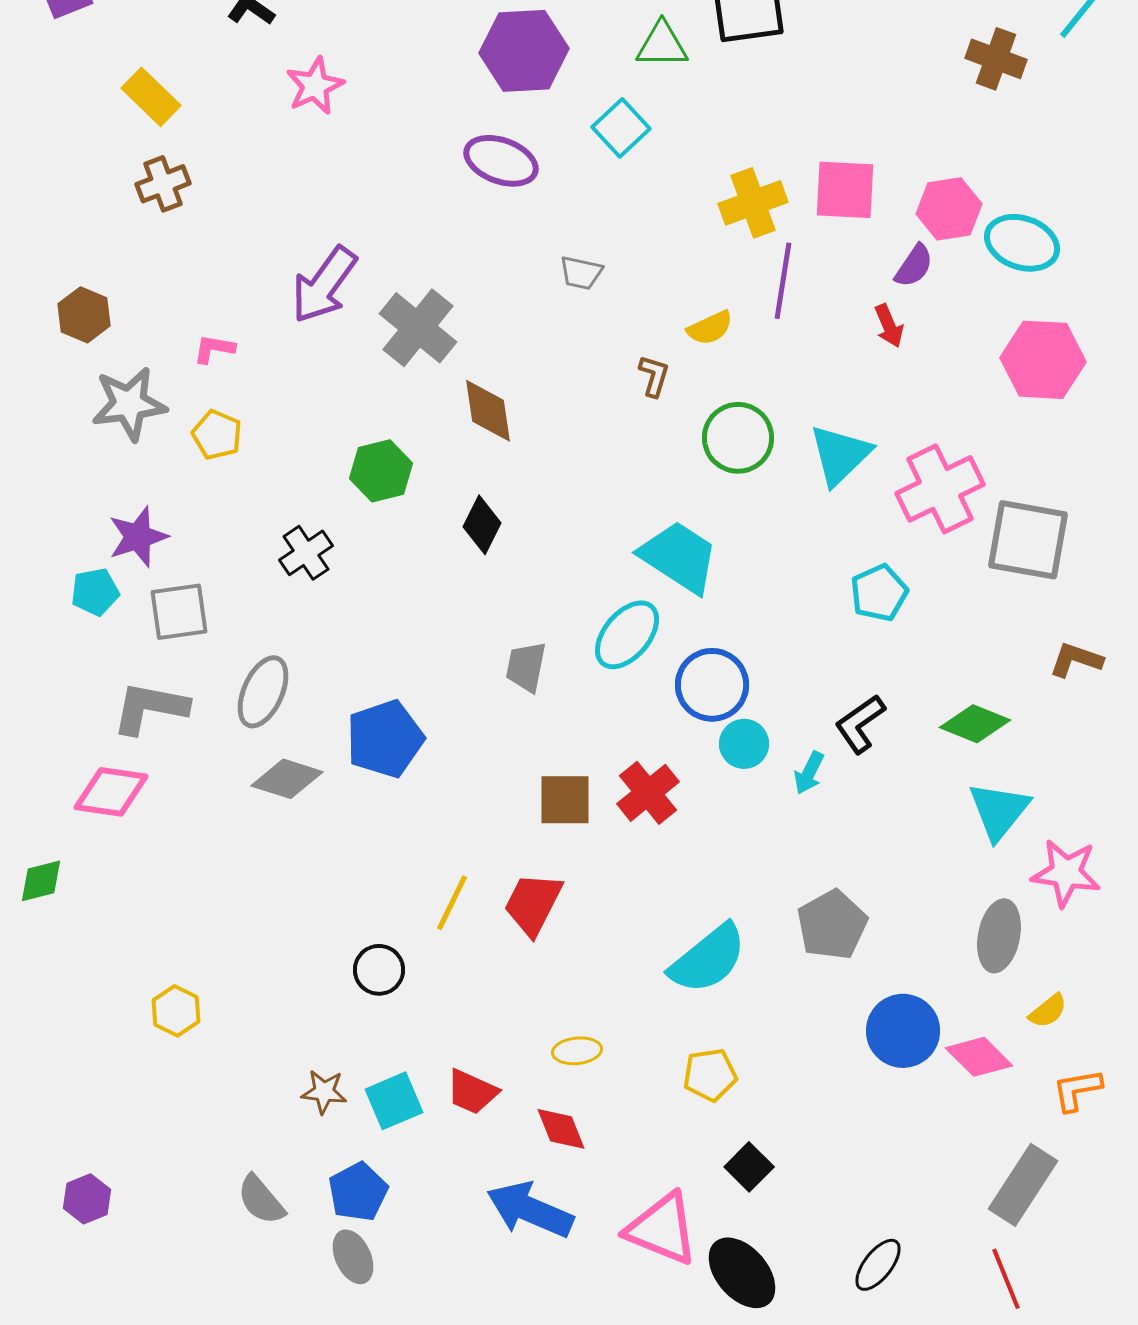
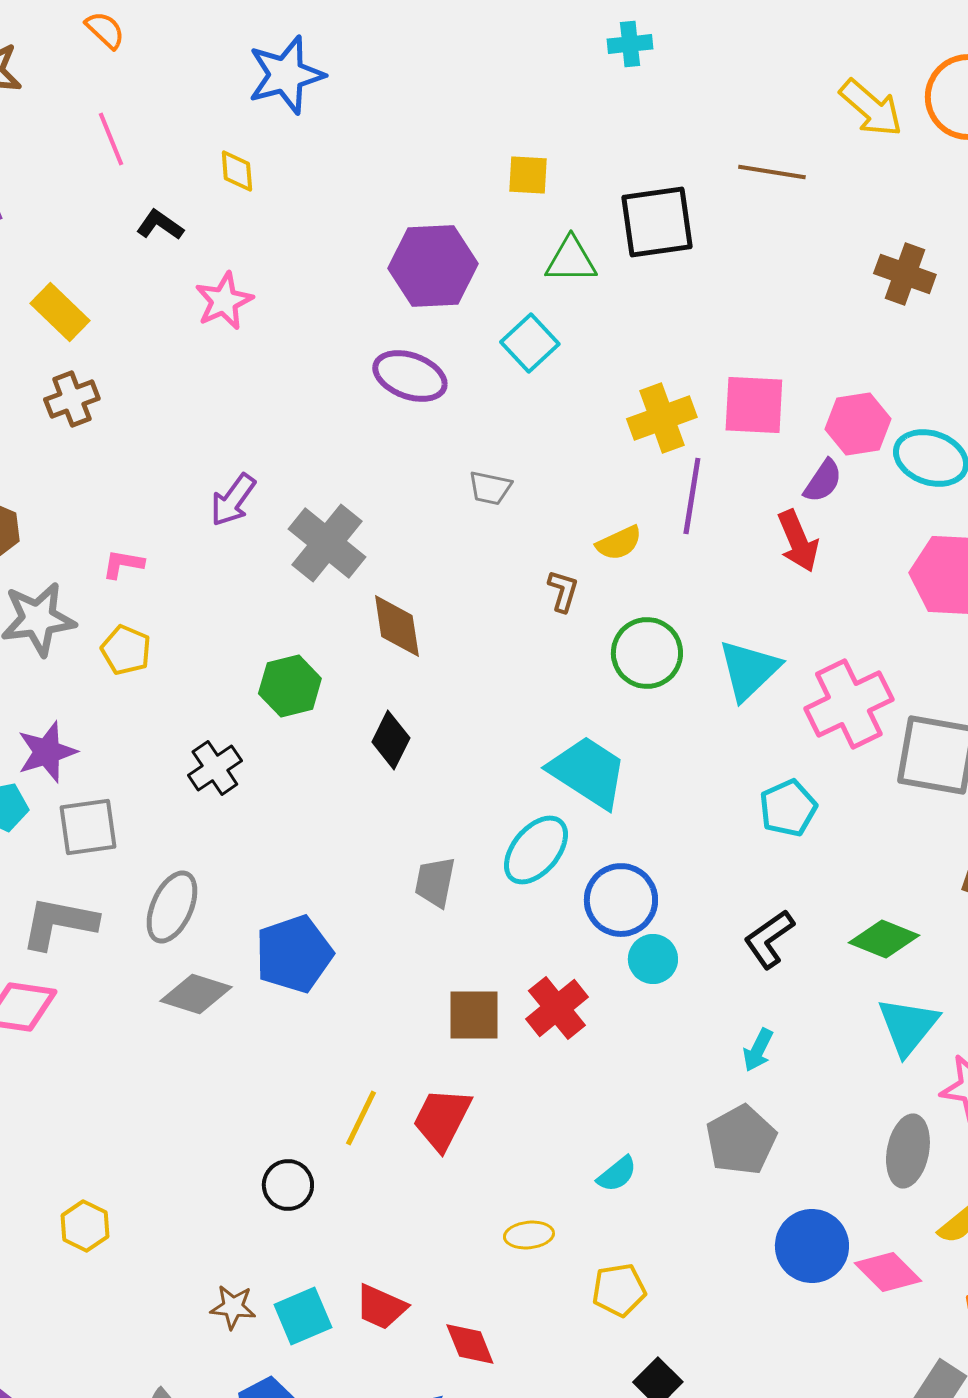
purple arrow: (324, 285) -> (233, 500), size x0.7
red arrow: (889, 326) -> (798, 541), size x1.4
cyan arrow: (809, 773) -> (758, 1050), moved
cyan semicircle: (708, 959) -> (617, 1174), size x0.5
yellow ellipse: (577, 1051) -> (529, 1235), moved

